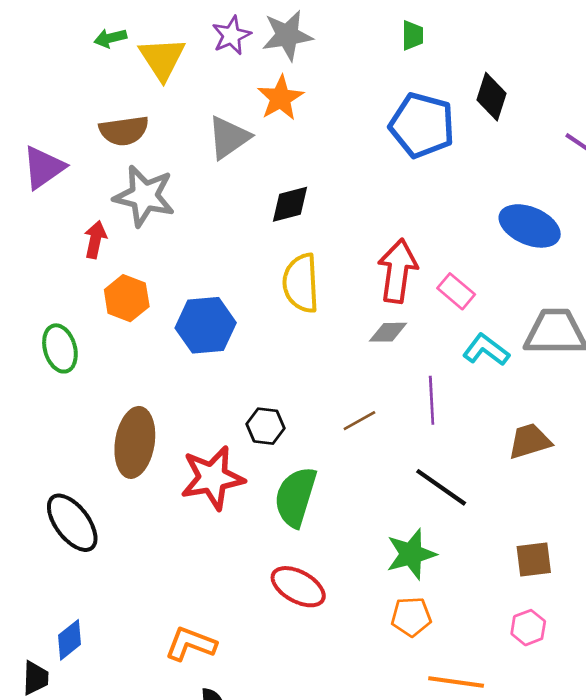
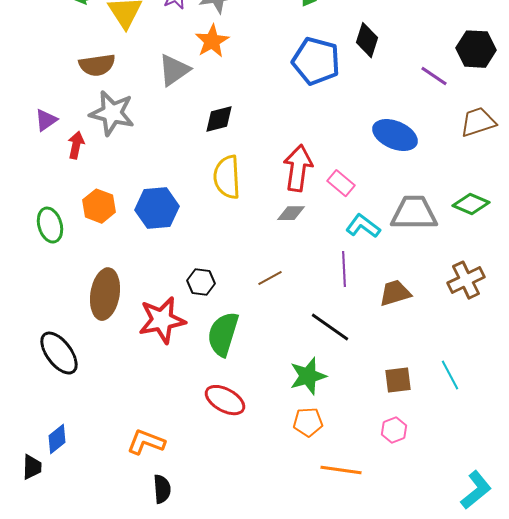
purple triangle: (44, 167) -> (46, 120), moved, size x0.7
orange hexagon: (127, 298) -> (99, 206), moved
purple line: (432, 400) -> (344, 269), moved

